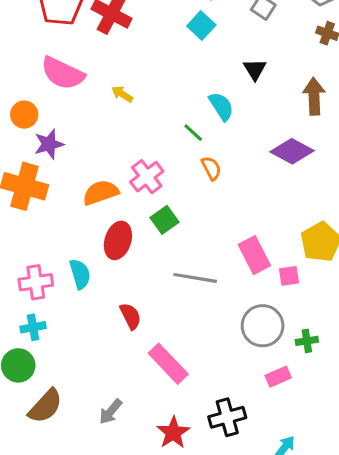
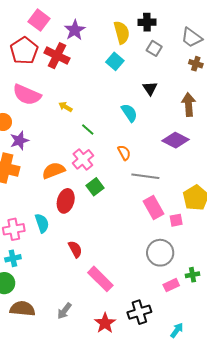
green line: (193, 133) -> (88, 130), moved
gray line: (195, 278) -> (145, 176), moved
green cross: (307, 341) -> (193, 275), moved
brown semicircle: (45, 406) -> (22, 309), turned -125

